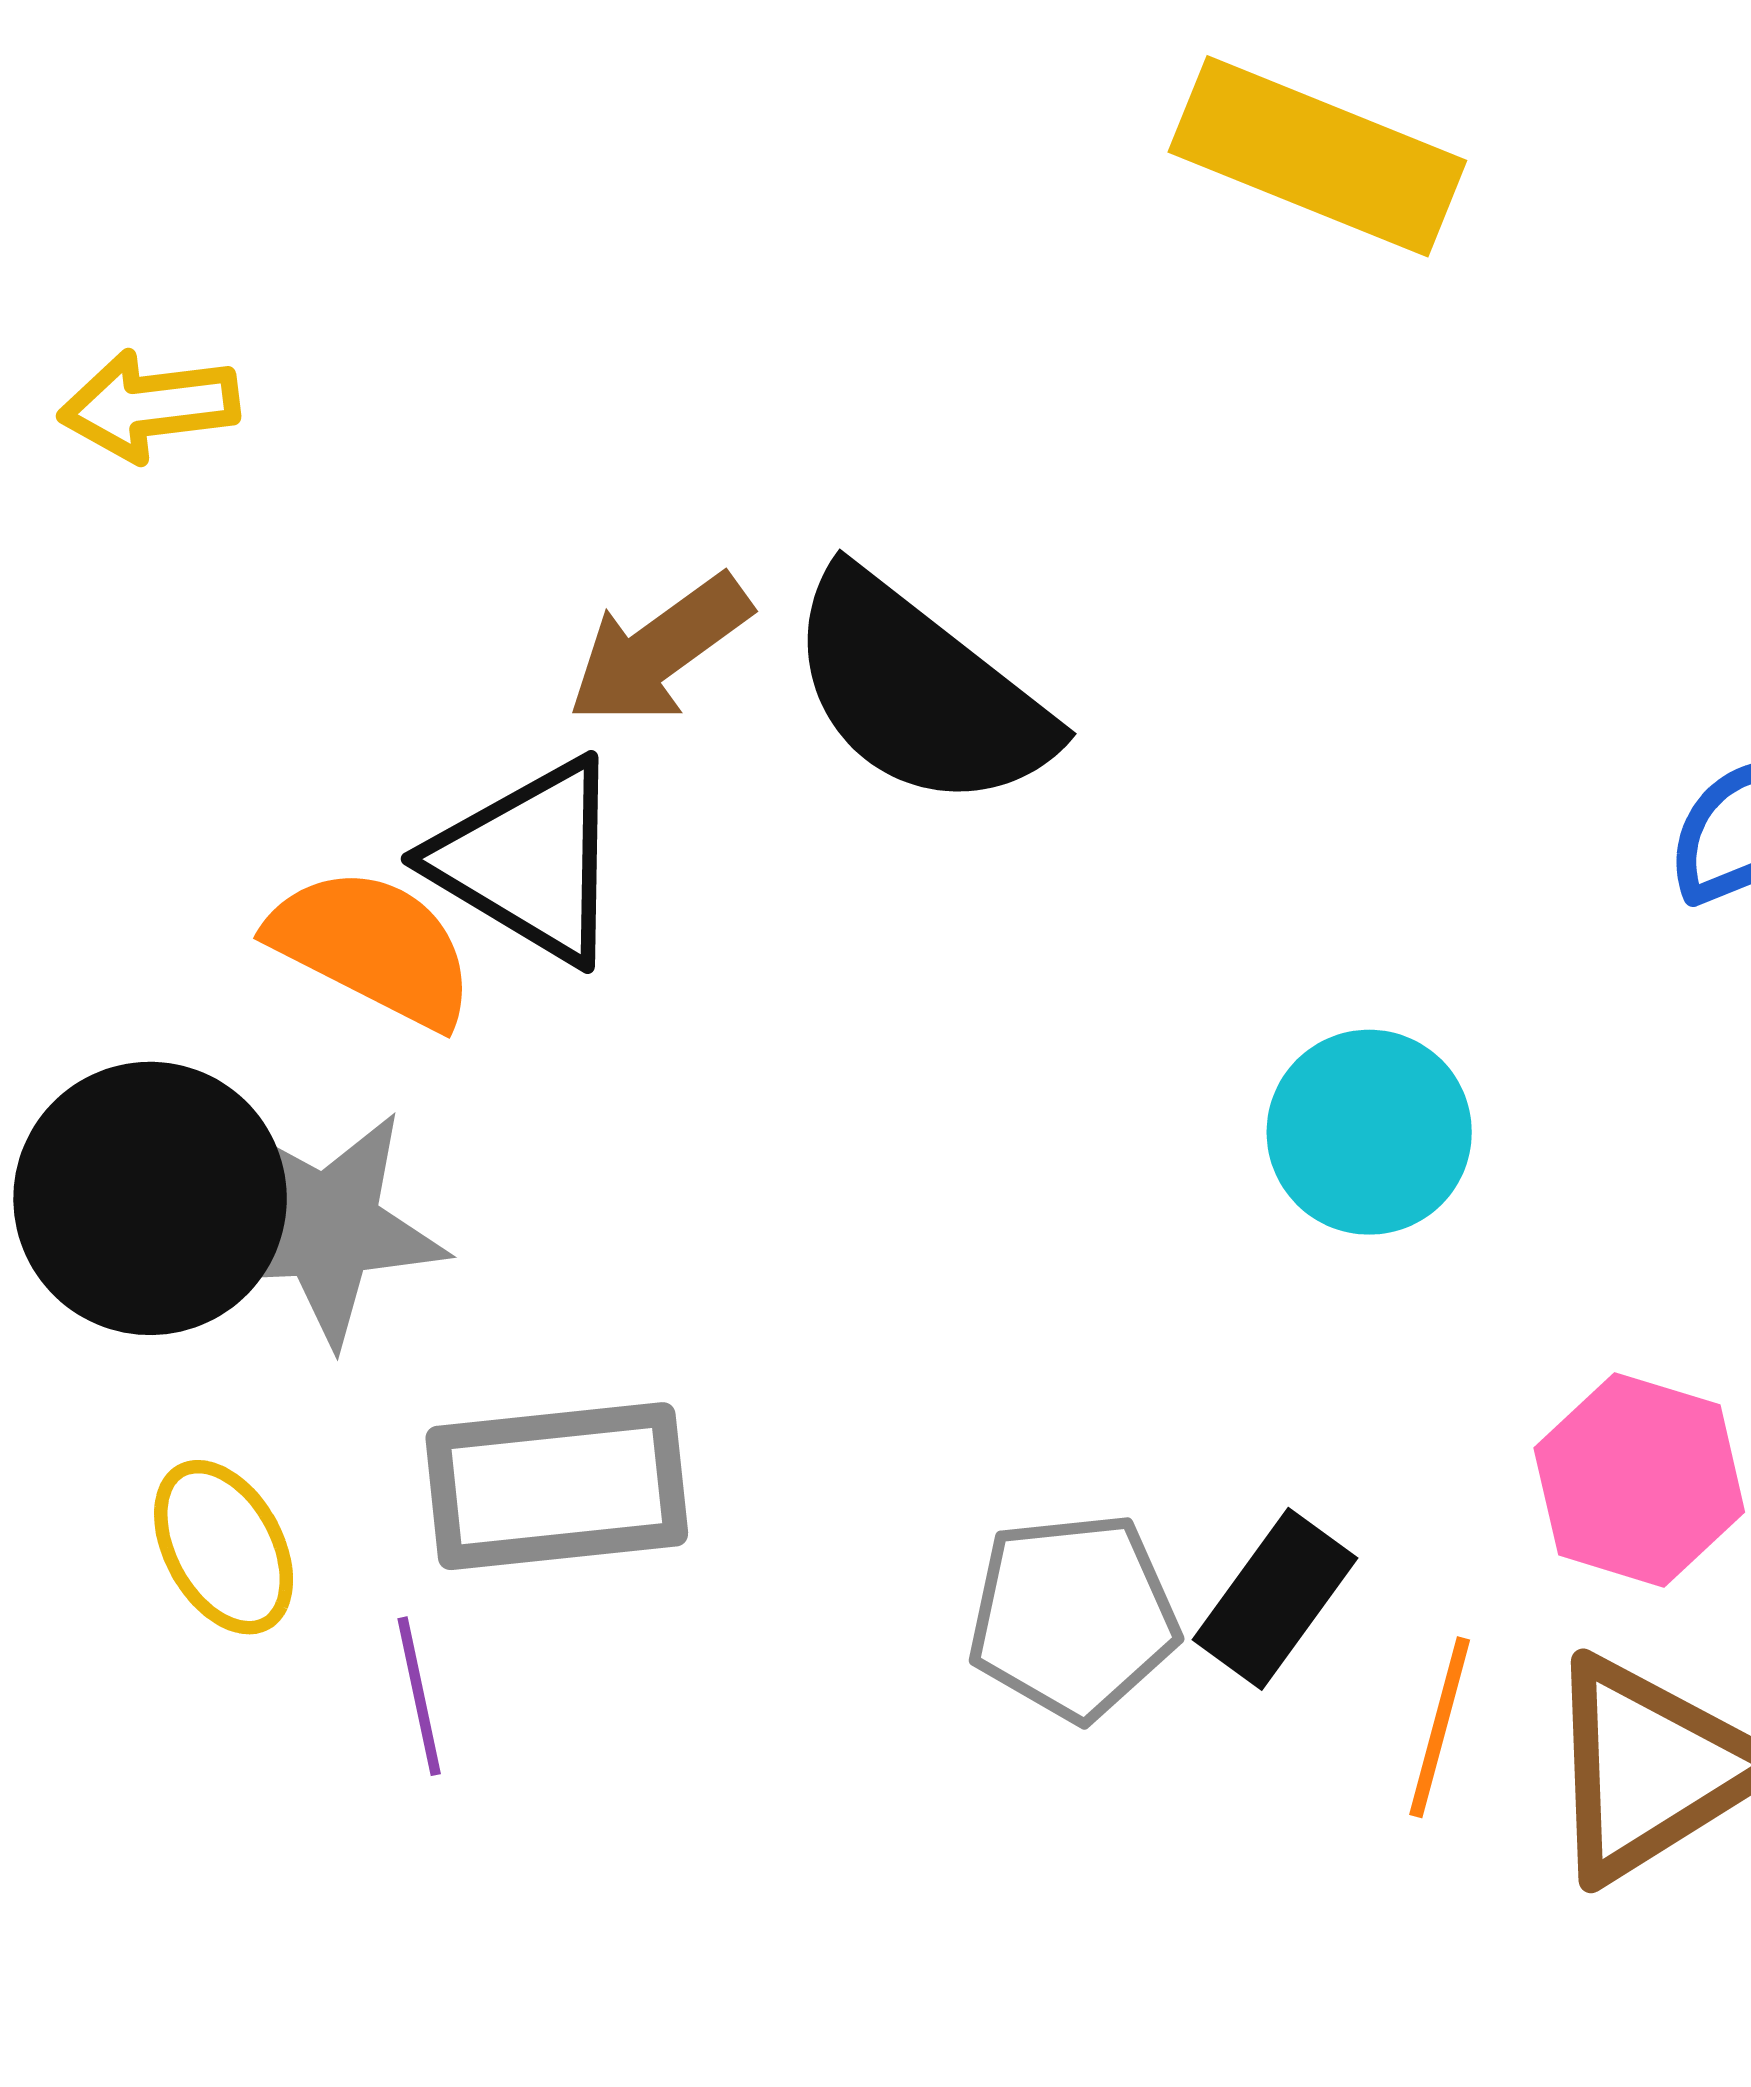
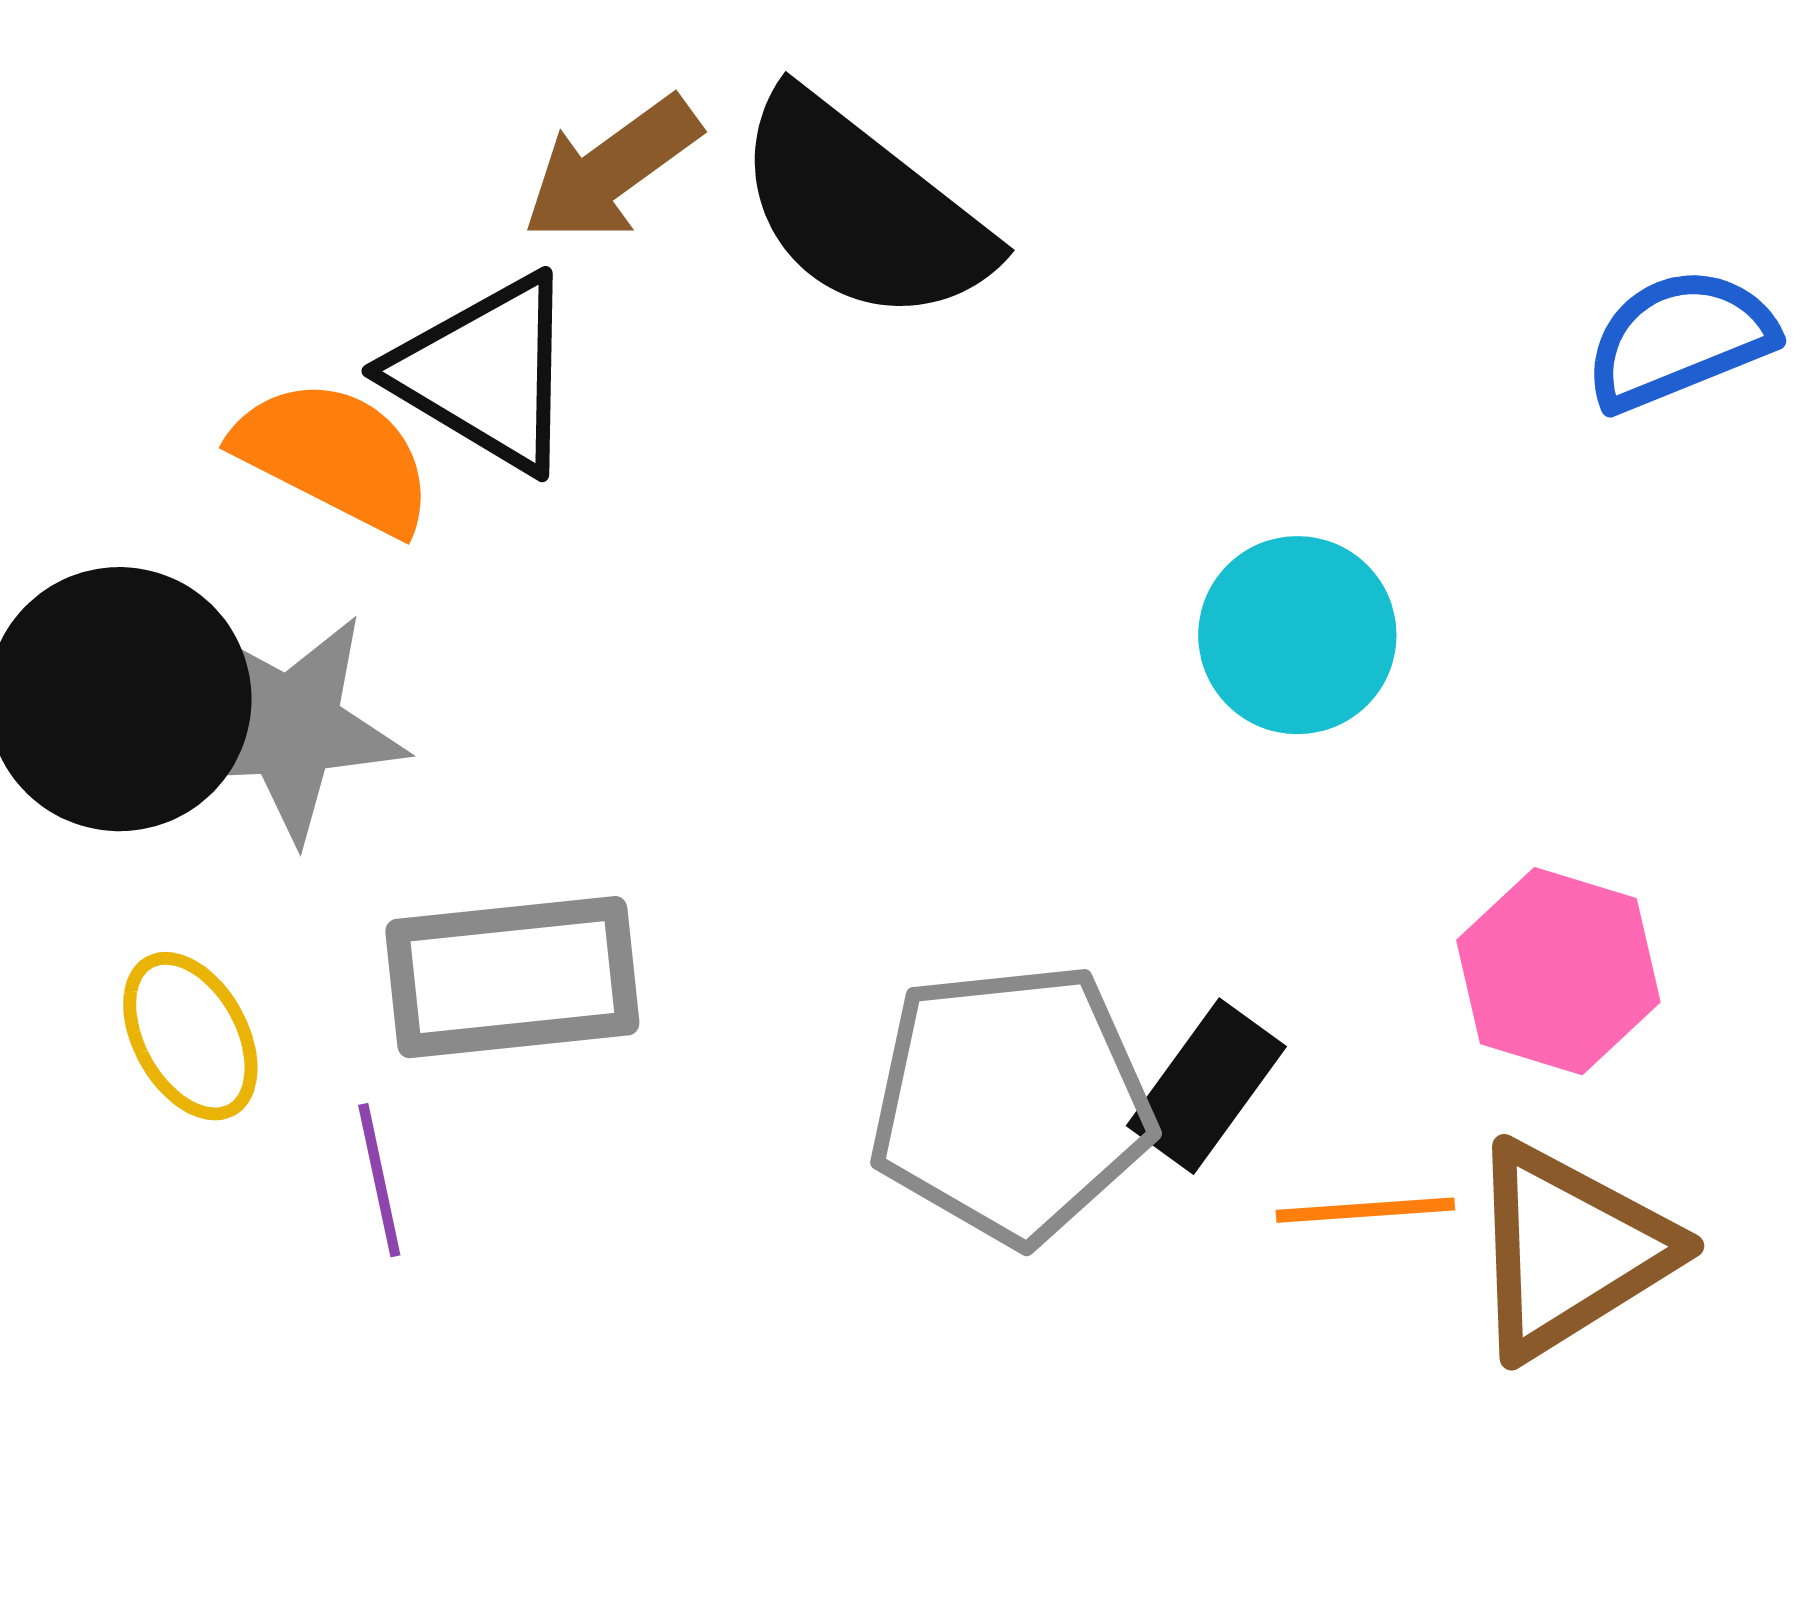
gray pentagon: (1073, 1617) -> (1011, 1103), size x1.4
orange line: (1440, 1727) -> (1365, 1210), turned 71

